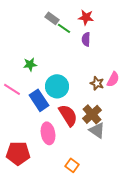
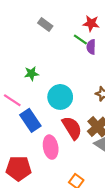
gray rectangle: (52, 18) -> (45, 25), moved
green line: (64, 28) -> (80, 39), moved
blue rectangle: (39, 100) -> (30, 120), moved

